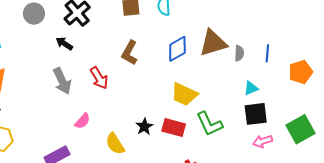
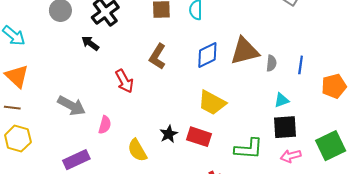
gray arrow: (62, 81) -> (72, 106), moved, turned -40
pink semicircle: (82, 121) -> (105, 125), turned -30
green L-shape: (209, 124) -> (249, 149), moved, turned -64

